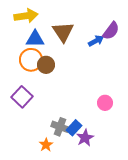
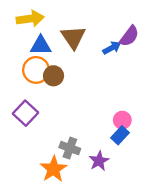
blue rectangle: (74, 128) -> (120, 135), moved
orange star: (46, 145) -> (54, 169), size x1.6

